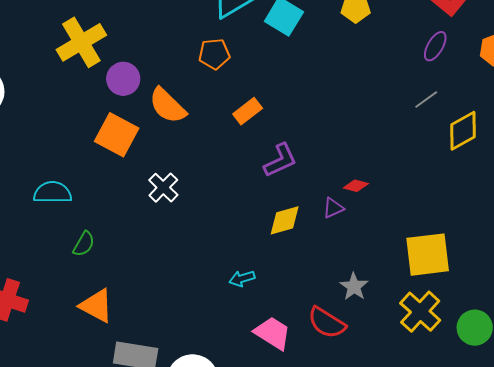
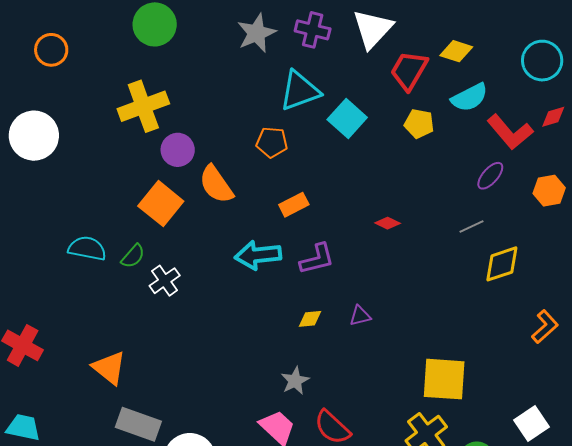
red diamond: (356, 186) -> (388, 223), moved
white cross: (163, 188) -> (165, 281), moved
yellow diamond: (285, 220) -> (310, 319), size x0.7
green semicircle: (84, 244) -> (133, 256), moved
cyan arrow: (242, 278) -> (258, 255), moved, size x1.8
gray star: (354, 287) -> (295, 381), moved

